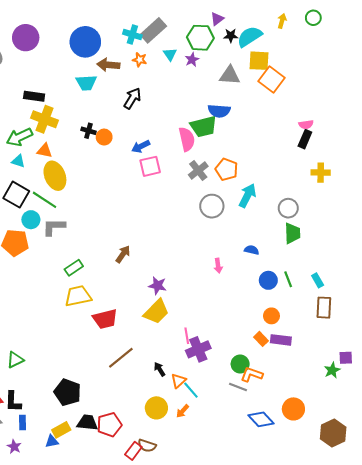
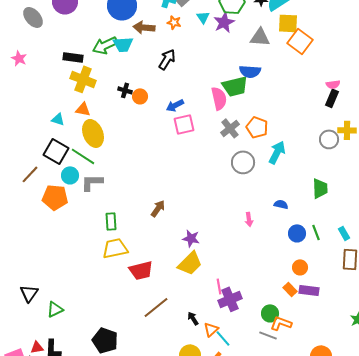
purple star: (192, 60) -> (224, 22), size x1.5
green arrow: (19, 137) -> (105, 45), moved
gray circle: (288, 208) -> (329, 139), moved
green rectangle: (74, 268) -> (111, 221), turned -60

